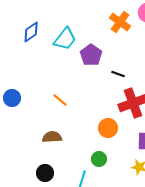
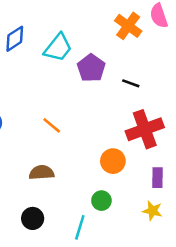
black line: (118, 74) -> (131, 83), moved

